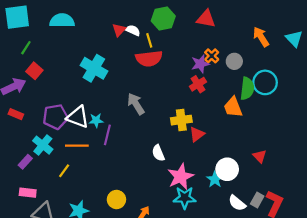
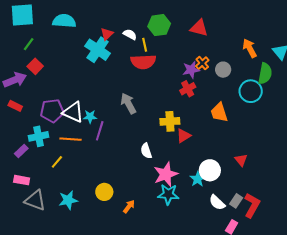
red triangle: (119, 30) -> (107, 34), moved
cyan cross: (94, 68) -> (98, 50), moved
green semicircle: (247, 88) -> (265, 74), moved
cyan cross: (43, 145) -> (39, 136), turned 36

